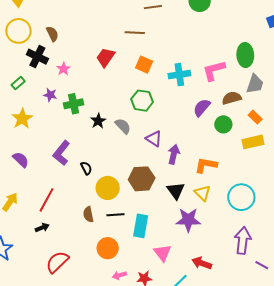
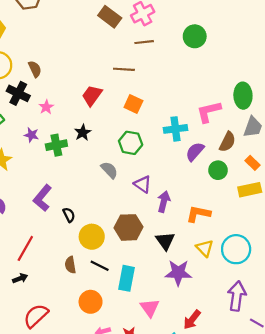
cyan cross: (179, 75) -> (175, 129), moved
brown semicircle: (232, 98) -> (227, 142), turned 132
black star: (98, 121) -> (83, 133), moved
yellow triangle: (203, 193) -> (205, 248), moved
black line: (115, 215) -> (100, 266), turned 30
red arrow: (202, 263) -> (192, 320), turned -72

